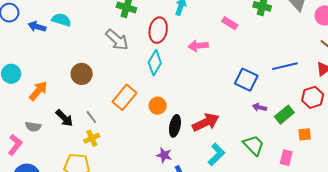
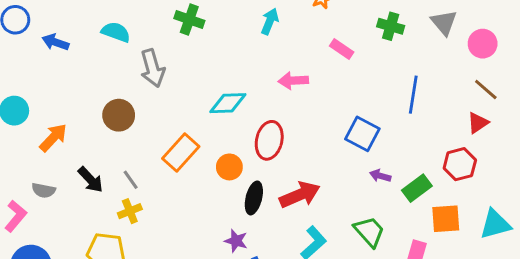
cyan semicircle: (61, 20) -> (116, 32), moved
red ellipse: (158, 30) -> (269, 140), moved
gray arrow: (117, 40) -> (153, 68), moved, turned 30
cyan diamond: (155, 63) -> (228, 103), turned 55
blue line: (285, 66) -> (413, 95), moved, turned -70
orange square: (305, 134) -> (446, 219), size x1.5

